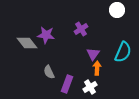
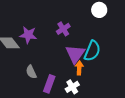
cyan semicircle: (123, 52) -> (92, 51), moved
purple triangle: (93, 54) -> (75, 54), size x1.5

